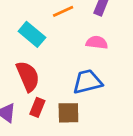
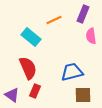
pink semicircle: (97, 42) -> (91, 36), moved, turned -105
brown square: (68, 113) -> (83, 95), moved

